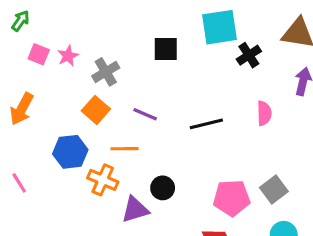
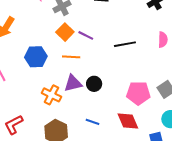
orange square: (96, 110) -> (65, 32), moved
orange cross: (103, 180) -> (51, 95), moved
purple triangle: (135, 210) -> (73, 83), moved

